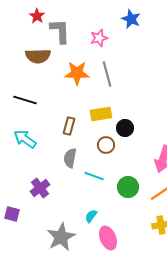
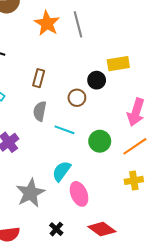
orange star: (77, 73) -> (47, 23), turned 30
yellow rectangle: (101, 114) -> (118, 64), moved
cyan semicircle: (91, 216) -> (61, 171), size x1.5

